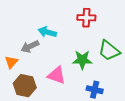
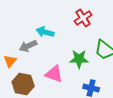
red cross: (86, 18) -> (83, 18), turned -36

